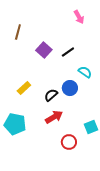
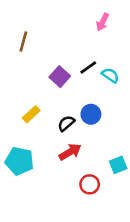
pink arrow: (79, 17) -> (103, 22), turned 56
purple square: (44, 50) -> (60, 77), moved
cyan semicircle: (85, 72) -> (110, 75), moved

